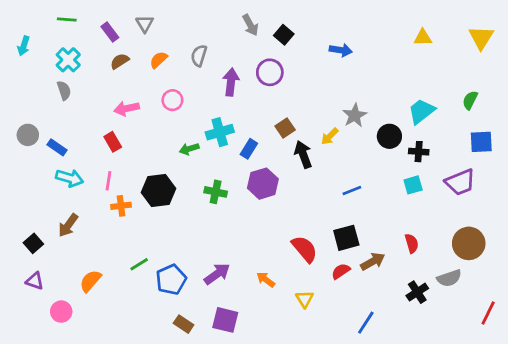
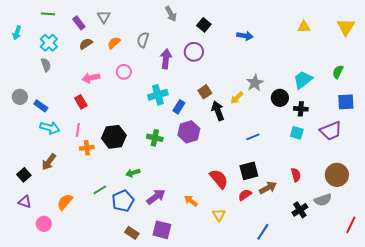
gray arrow: (250, 25) -> (171, 14), moved
green arrow: (189, 149) -> (133, 173), moved
cyan square: (413, 185) -> (297, 133), turned 32

